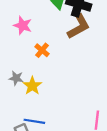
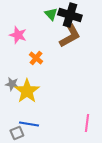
yellow star: (32, 86) -> (27, 91), size x1.4

